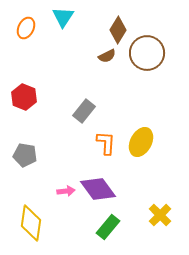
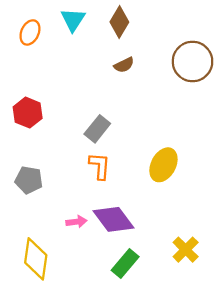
brown diamond: (118, 30) -> (119, 22), moved
brown circle: (147, 53) -> (193, 62), moved
orange L-shape: (106, 143) -> (100, 166), moved

